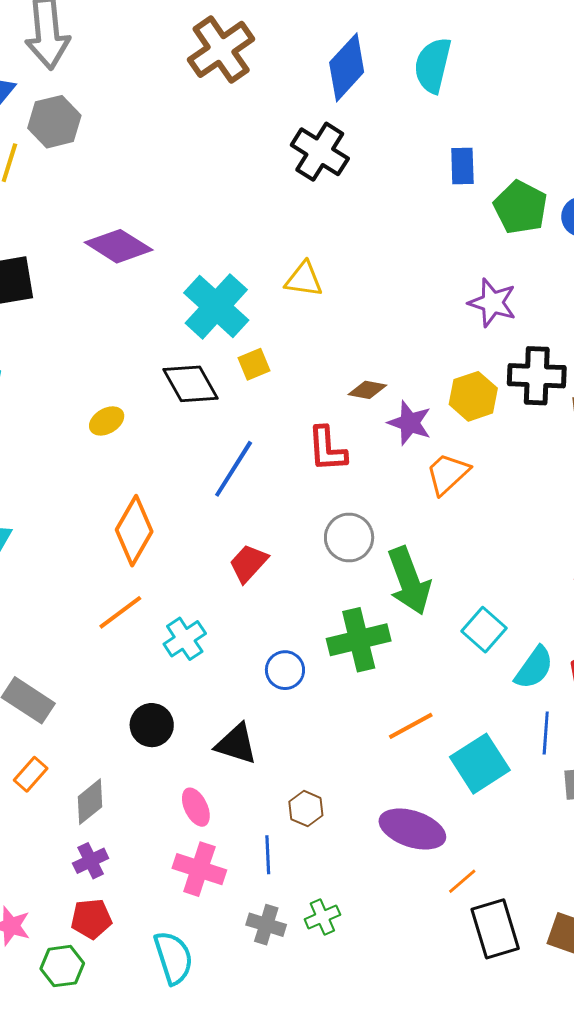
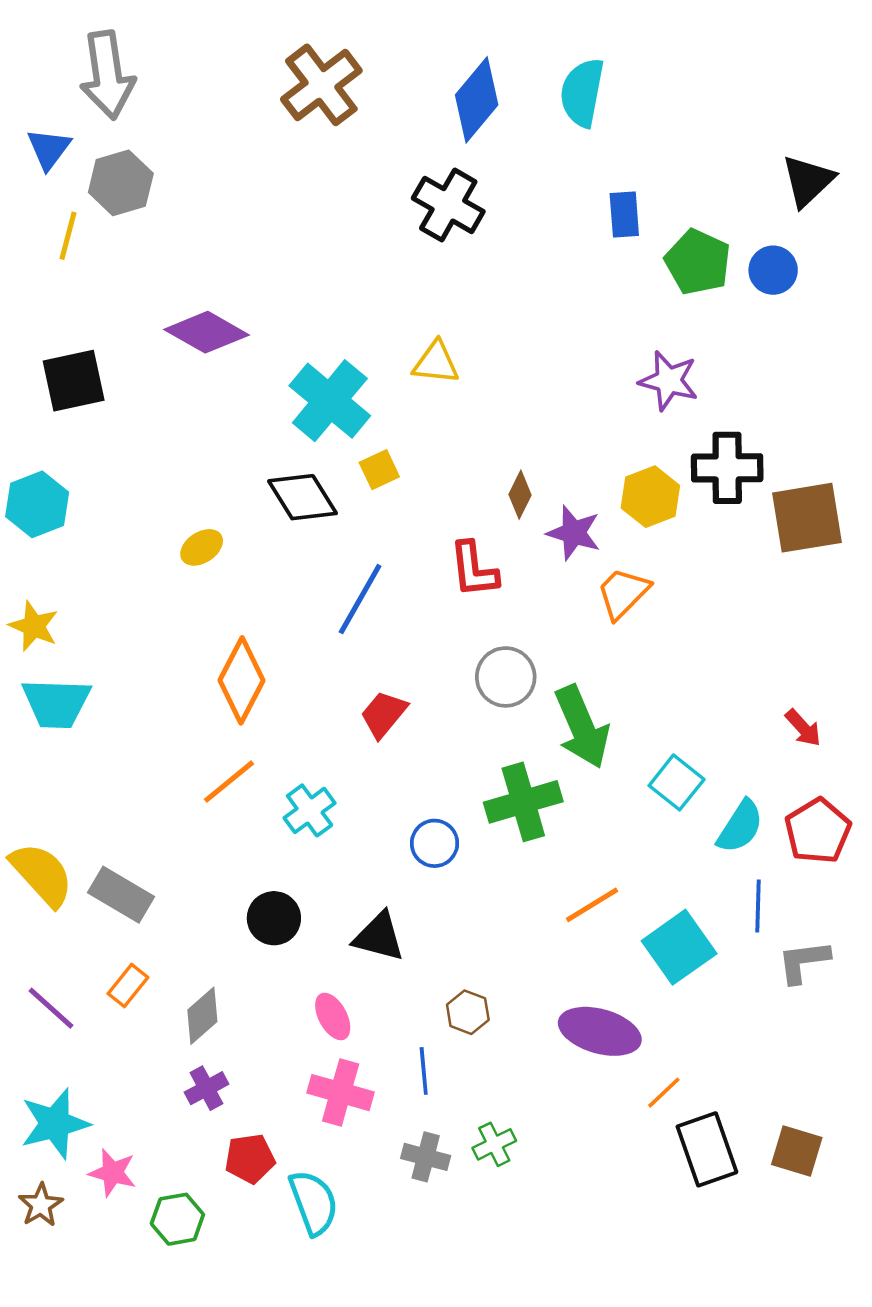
brown diamond: (367, 390) -> (520, 495), turned -72
red pentagon: (91, 919) -> (250, 1158), moved

